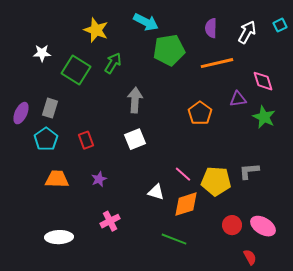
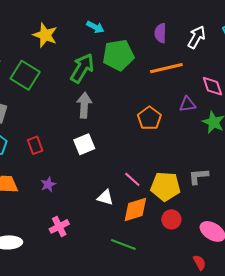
cyan arrow: (146, 22) -> (95, 27), size x0.7
green arrow: (113, 63) -> (82, 68), moved, size x1.4
red circle: (232, 225) -> (171, 219), moved

